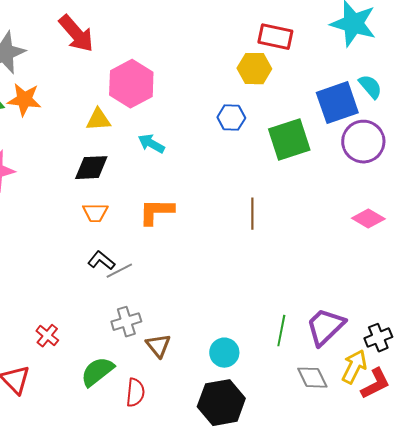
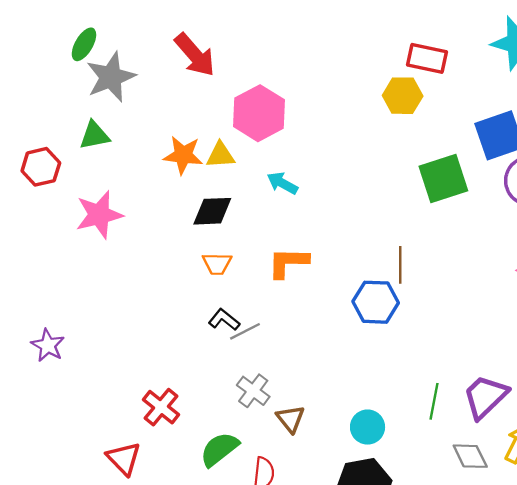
orange star: (24, 100) -> (183, 155), moved
blue hexagon: (231, 118) -> (376, 302), moved, size x1.4
gray cross: (126, 322) -> (253, 391), turned -36
red cross: (47, 336) -> (161, 407), size x1.4

